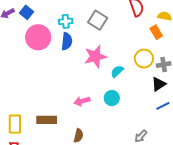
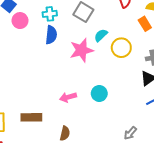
pink circle: (38, 37) -> (20, 21), moved, size x0.6
yellow circle: (144, 59) -> (121, 48), moved
cyan semicircle: (117, 71) -> (101, 35), moved

